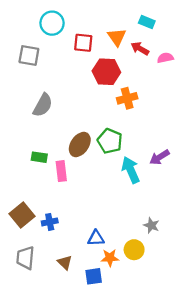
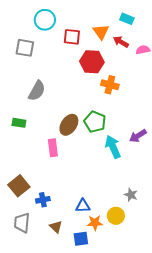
orange cross: (127, 98) -> (110, 85), turned 30
green rectangle: (39, 157) -> (19, 123), moved
blue cross: (50, 222) -> (43, 200), moved

